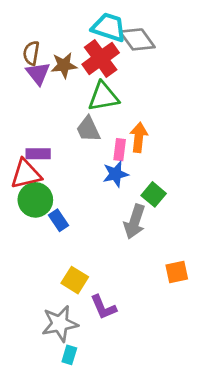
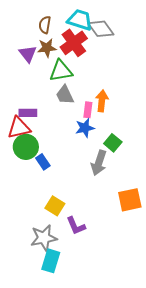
brown semicircle: (31, 53) -> (45, 25), moved
green triangle: (103, 97) -> (61, 71), moved
orange square: (177, 272) -> (130, 200), size x1.4
cyan rectangle: (69, 355) -> (51, 261), size x1.6

